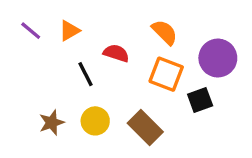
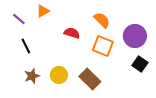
orange triangle: (69, 31) -> (43, 11), moved
black line: (86, 74) -> (26, 46), moved
black square: (200, 100) -> (140, 64), moved, turned -35

